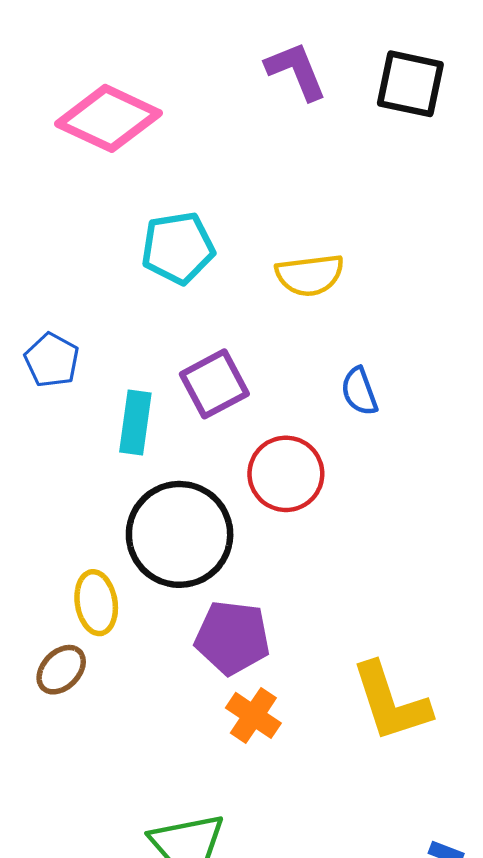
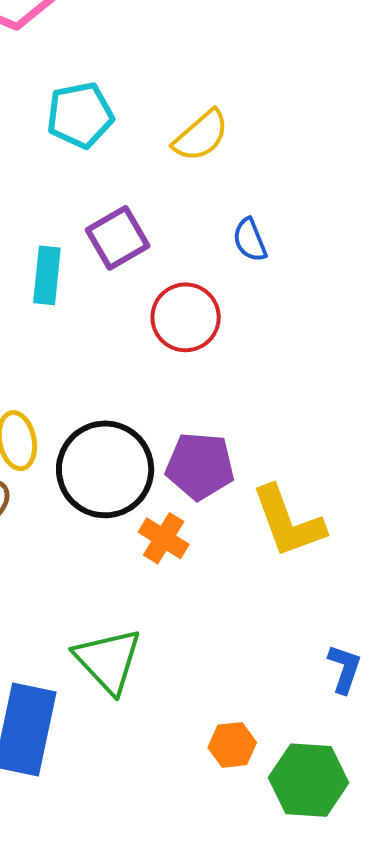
yellow semicircle: (310, 275) -> (201, 136), turned -32
black circle: (180, 534) -> (105, 469), moved
purple pentagon: (232, 638) -> (200, 466), moved

